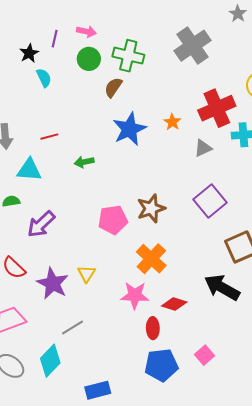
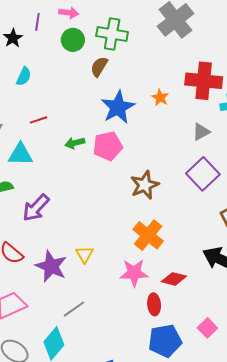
cyan semicircle: (44, 78) -> (24, 76), moved, turned 54
red cross: (217, 108) -> (204, 81), turned 33
gray triangle: (203, 148) -> (201, 132), moved
pink pentagon: (113, 220) -> (108, 146), moved

